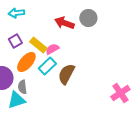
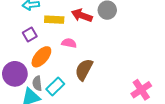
yellow rectangle: (38, 45) -> (54, 20), moved, turned -36
pink semicircle: (52, 49) -> (69, 43), turned 40
cyan rectangle: (47, 66) -> (55, 87), moved

